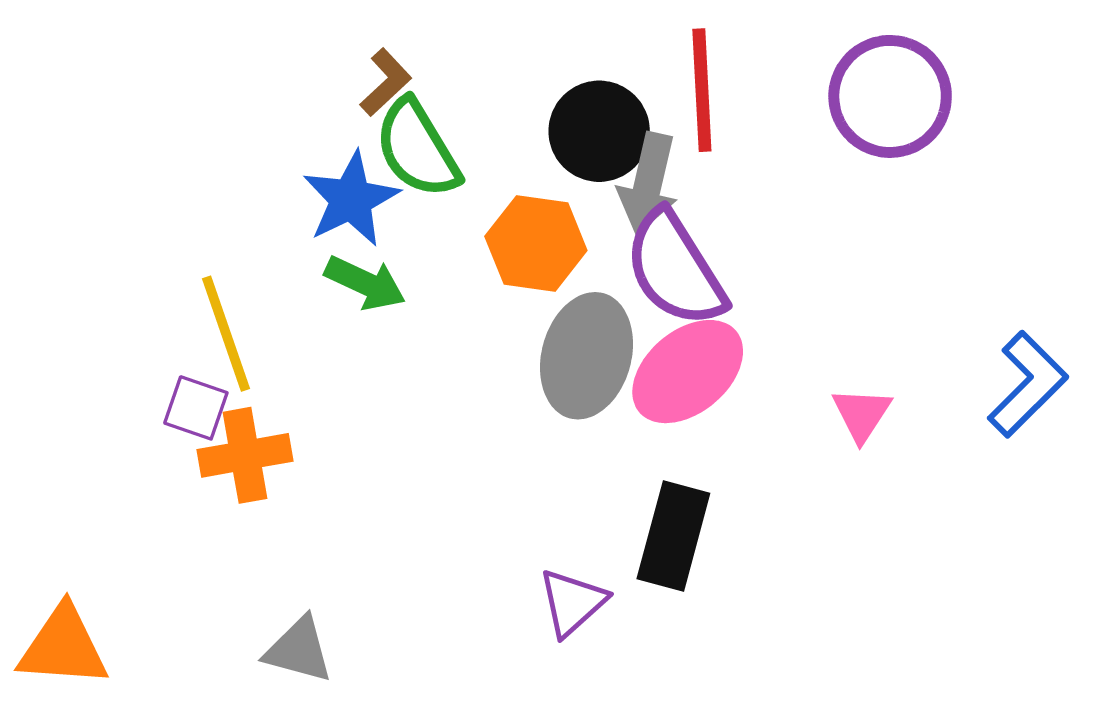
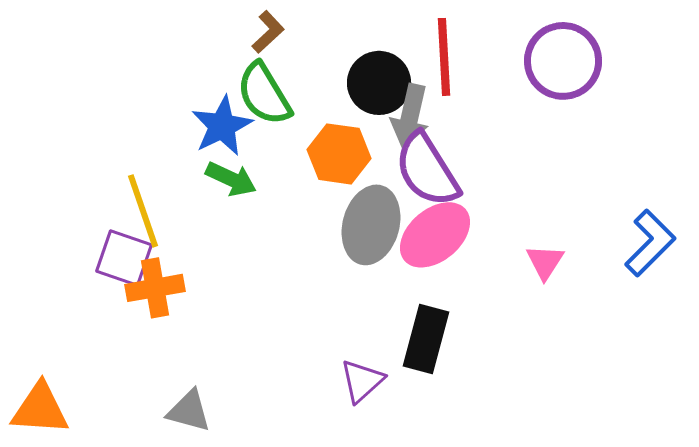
brown L-shape: (386, 82) -> (268, 32), moved
purple square: (196, 408) -> (124, 258), size x1.4

